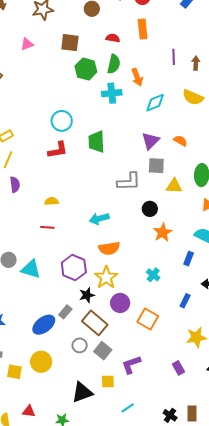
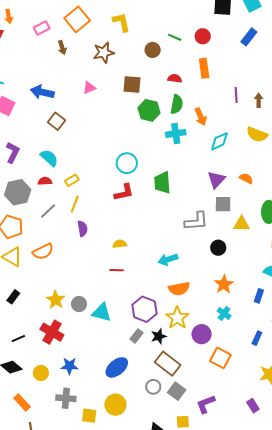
orange star: (163, 232) -> (224, 284), moved
purple circle: (120, 303) -> (202, 334), moved
gray rectangle: (65, 312) -> (136, 336), moved

